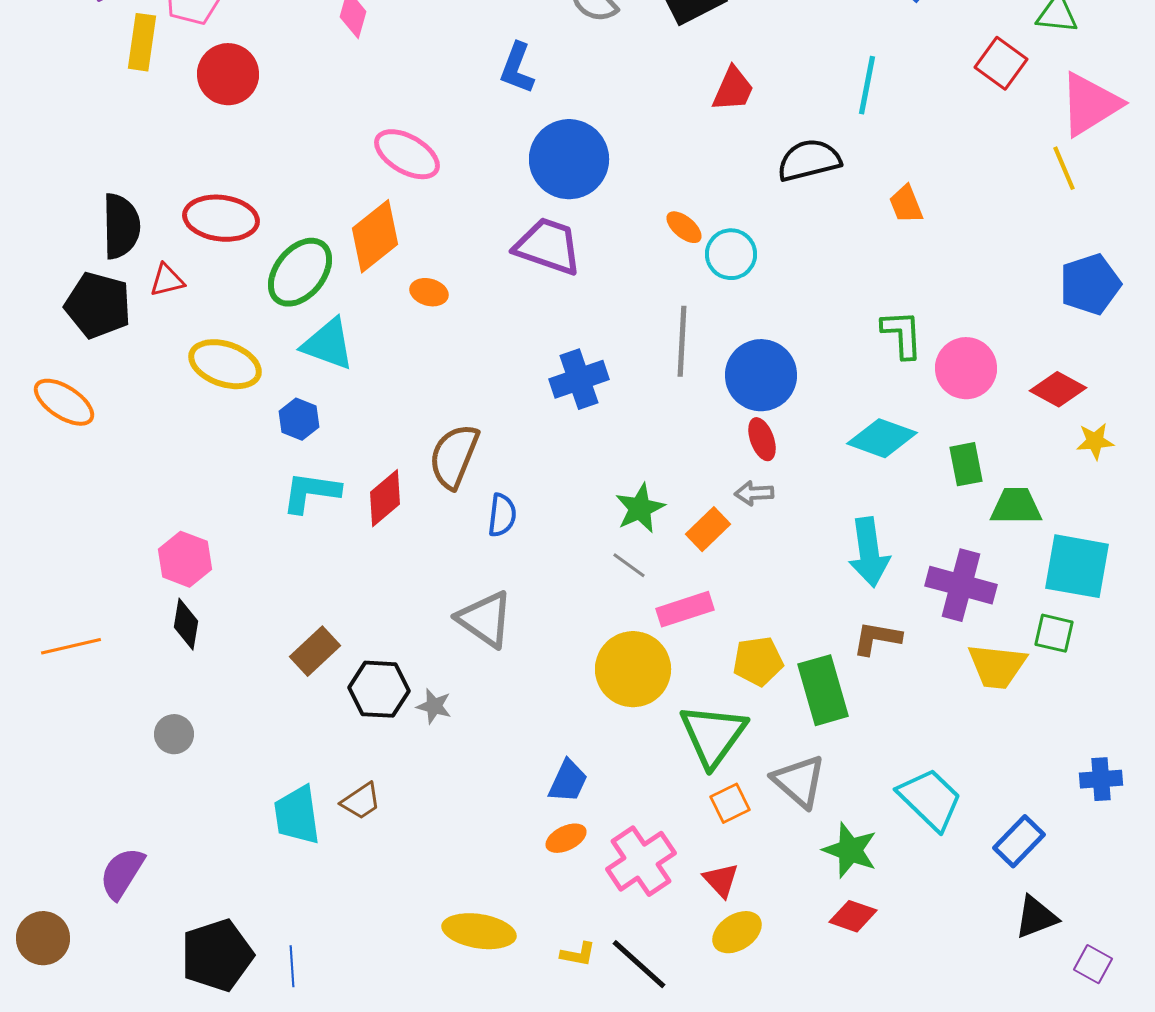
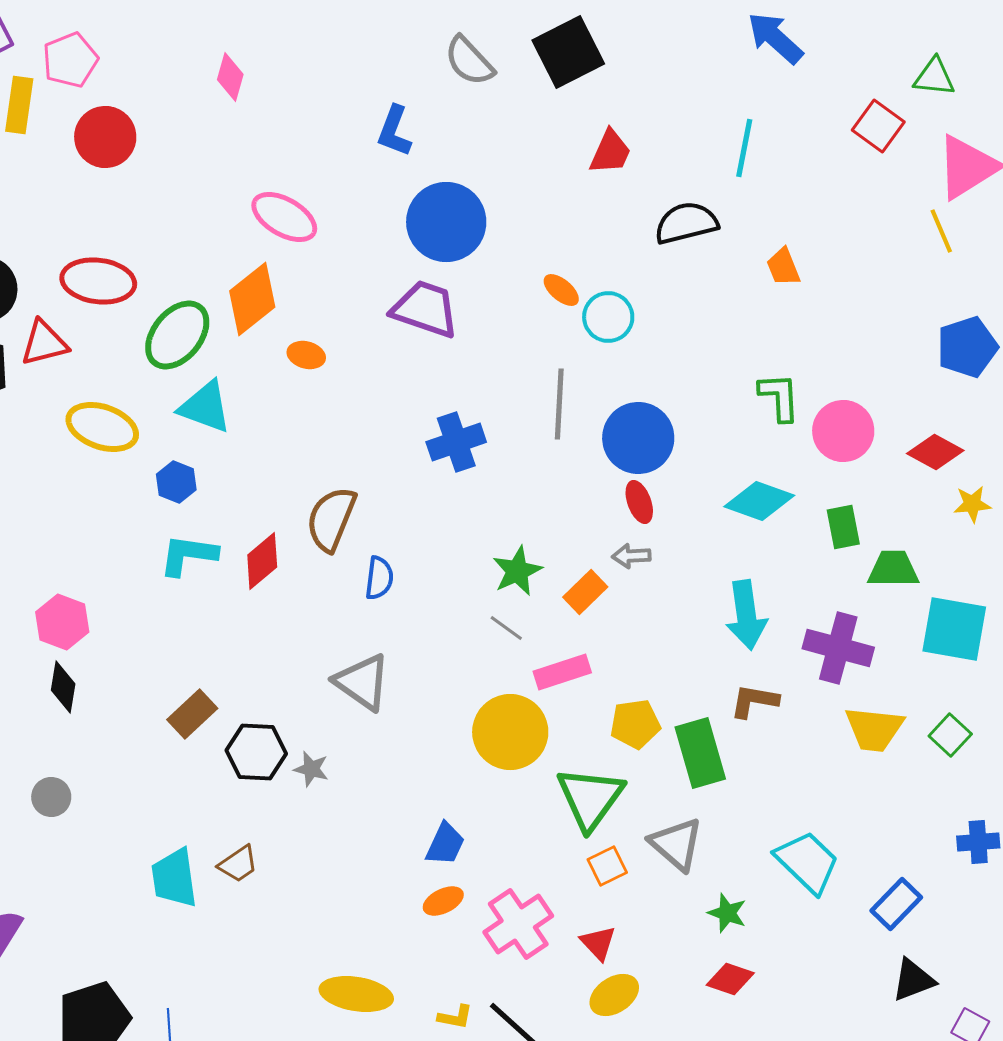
red triangle: (167, 280) -> (44, 343), size x1.4
green square: (1054, 633) -> (950, 735), moved, turned 30
green star: (850, 850) -> (727, 913), size x0.7

